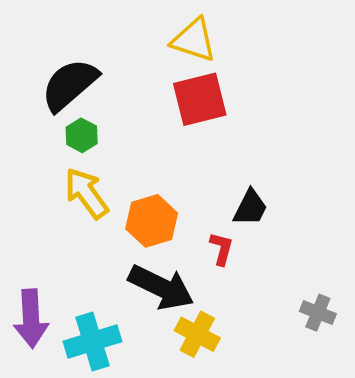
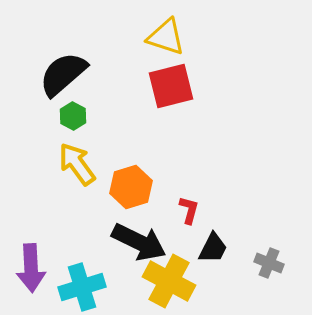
black trapezoid: (250, 208) -> (213, 248), moved
yellow cross: (197, 334) -> (169, 281), size x1.4

